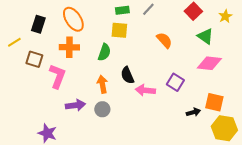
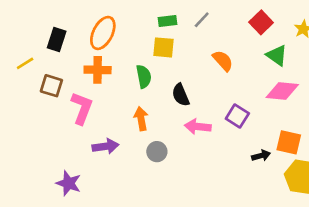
orange ellipse: (73, 19) -> (103, 33), turned 60
green semicircle: (104, 52) -> (144, 76), turned -30
black semicircle: (127, 75) -> (181, 95), moved
gray circle: (102, 109) -> (157, 152), moved

